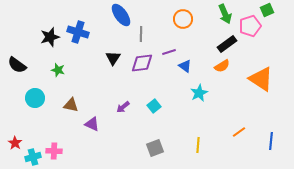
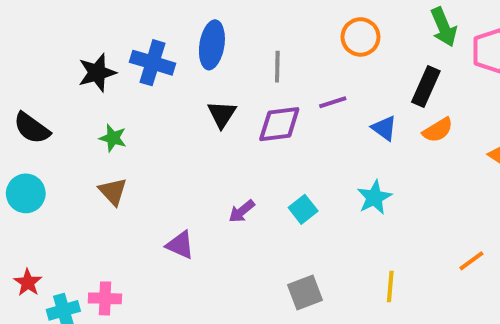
blue ellipse: (121, 15) -> (212, 45), moved, turned 45
black rectangle: (227, 44) -> (426, 86), moved, turned -30
blue triangle: (185, 66) -> (384, 128), moved
cyan star: (199, 93) -> (374, 197), moved
cyan circle: (35, 98) -> (26, 193), moved
brown triangle: (71, 105) -> (113, 191), moved, turned 35

